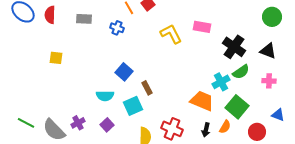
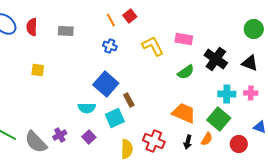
blue cross: (117, 28) -> (110, 46), moved
blue square: (124, 72) -> (106, 84), size x1.4
green semicircle: (241, 72) -> (186, 72), moved
cyan cross: (221, 82) -> (227, 94), moved, turned 30

